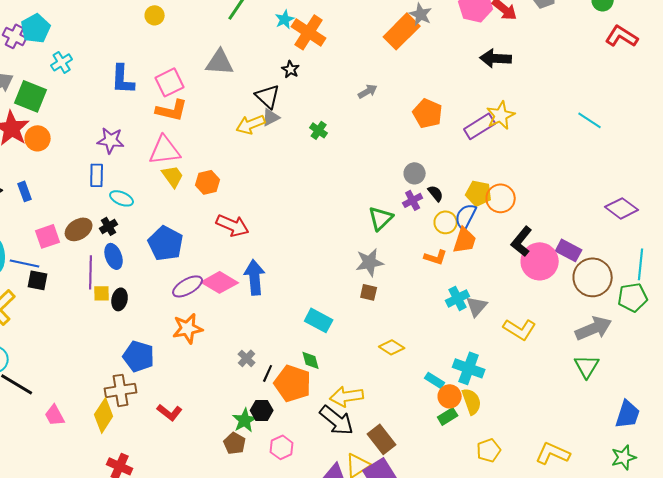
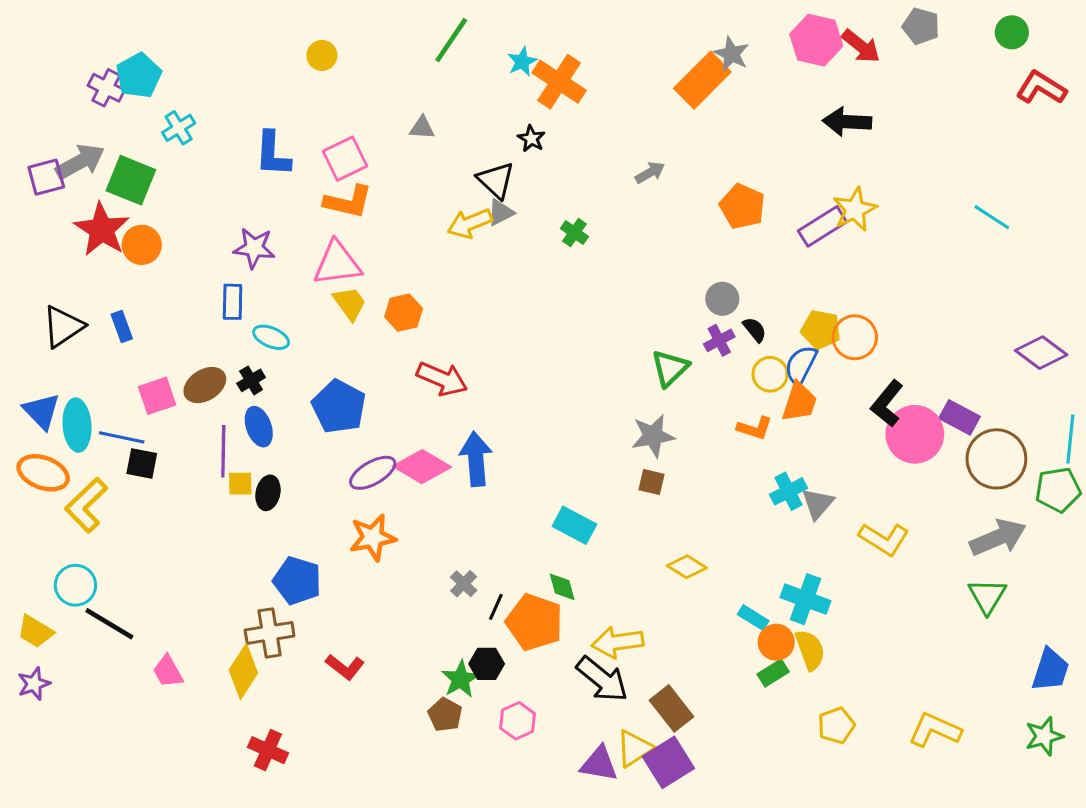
gray triangle: (220, 62) -> (422, 128), size x0.6

